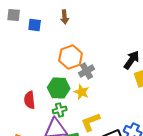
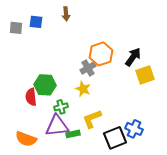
gray square: (14, 15) -> (16, 28), moved
orange hexagon: (71, 57) -> (101, 54), moved
green hexagon: (59, 88) -> (45, 85), moved

